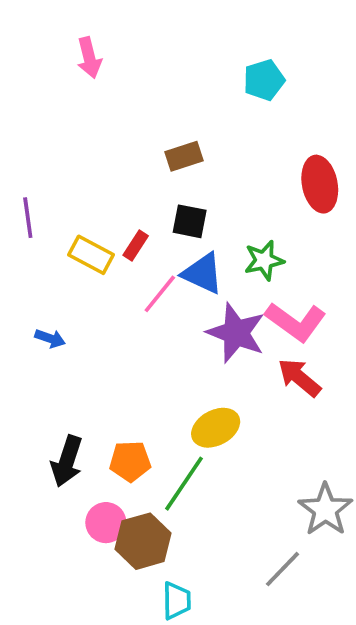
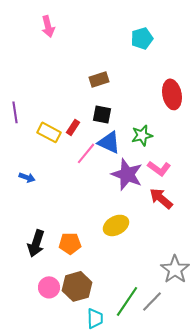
pink L-shape: (296, 322) -> (159, 168), size x0.7
green line: (184, 484) -> (127, 301), moved
pink circle: (106, 523) -> (49, 287), moved

